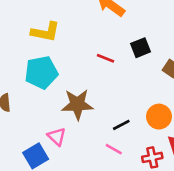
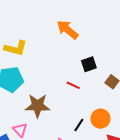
red line: (106, 58) -> (73, 85), moved
black line: (121, 125) -> (79, 125), moved, turned -32

